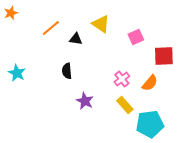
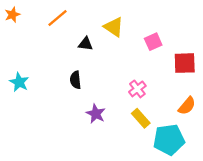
orange line: (51, 28) -> (57, 18), moved
orange semicircle: (150, 83) -> (187, 106), moved

